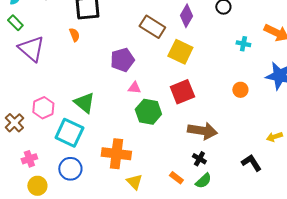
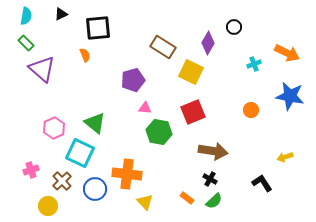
purple diamond: (186, 16) -> (208, 43), moved
cyan cross: (243, 44) -> (254, 64), turned -32
brown cross: (14, 123) -> (62, 181), moved
pink cross: (29, 159) -> (31, 170), moved
blue circle: (70, 169) -> (95, 189), moved

